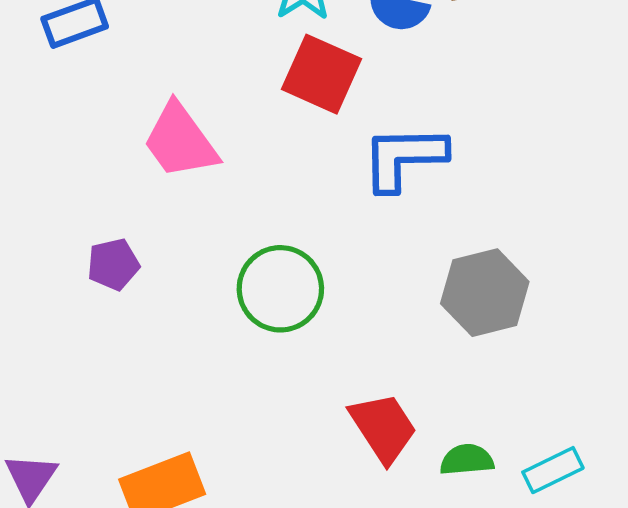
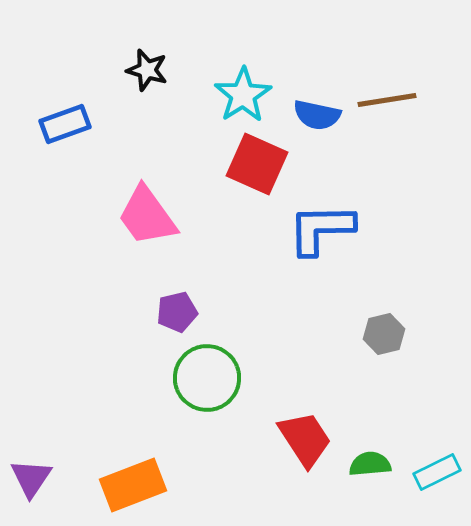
purple pentagon: (113, 264) -> (177, 312), moved
green circle: (280, 289) -> (207, 378), moved
gray hexagon: (485, 293) -> (384, 334), size x0.6

